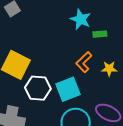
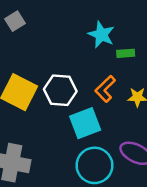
white hexagon: (38, 88) -> (60, 90), moved

